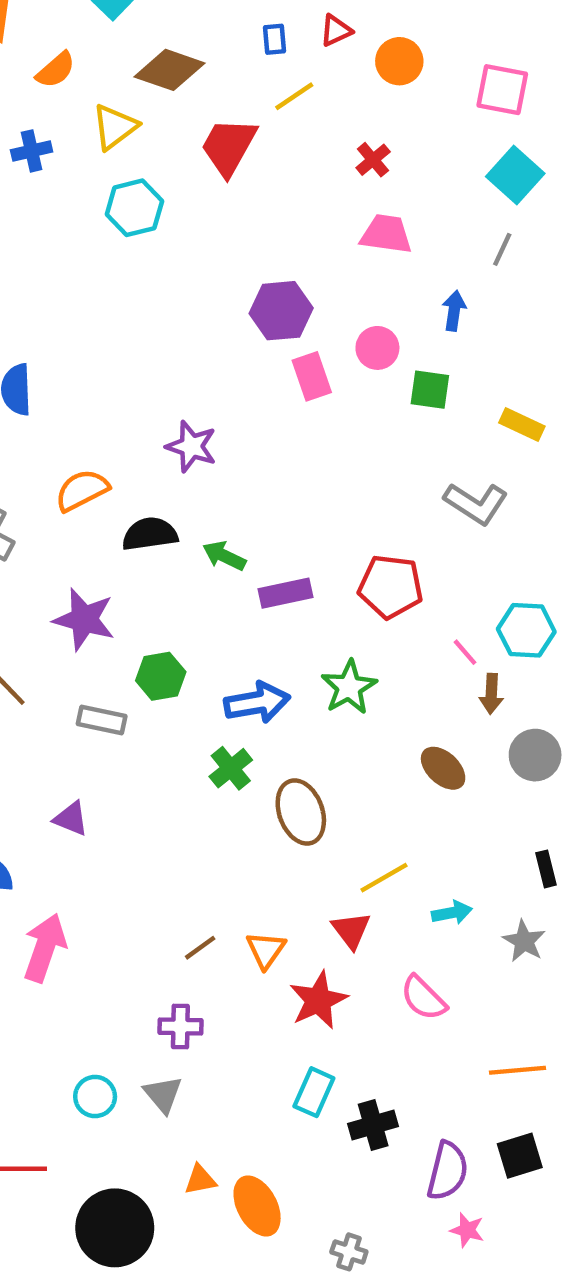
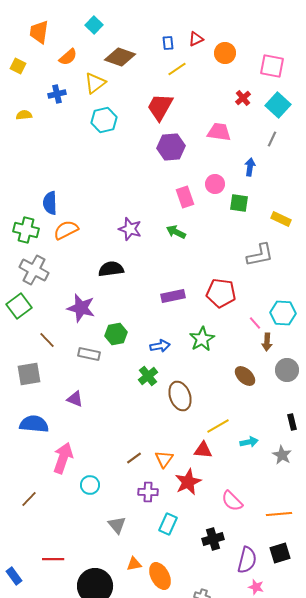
red trapezoid: (229, 147) -> (160, 107), moved
red cross: (373, 160) -> (243, 98), moved
purple hexagon: (281, 311) -> (171, 147), moved
orange semicircle: (82, 490) -> (66, 230), moved
gray L-shape: (476, 503) -> (260, 255), turned -44
green arrow: (224, 556) -> (176, 232), moved
blue arrow: (257, 703) -> (160, 346), size x0.7
red triangle: (351, 930) -> (203, 450), turned -48
pink semicircle: (423, 998) -> (232, 501), moved
purple cross: (180, 1026) -> (148, 492), moved
cyan rectangle: (314, 1092) -> (168, 524), moved
cyan circle: (95, 1097) -> (90, 485), moved

